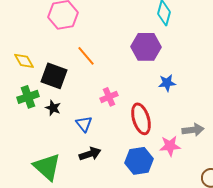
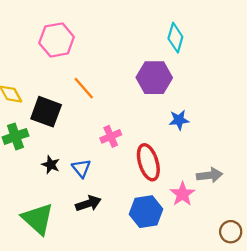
black star: (53, 108) -> (51, 165), moved
pink star: (170, 146) -> (182, 194), turned -30

